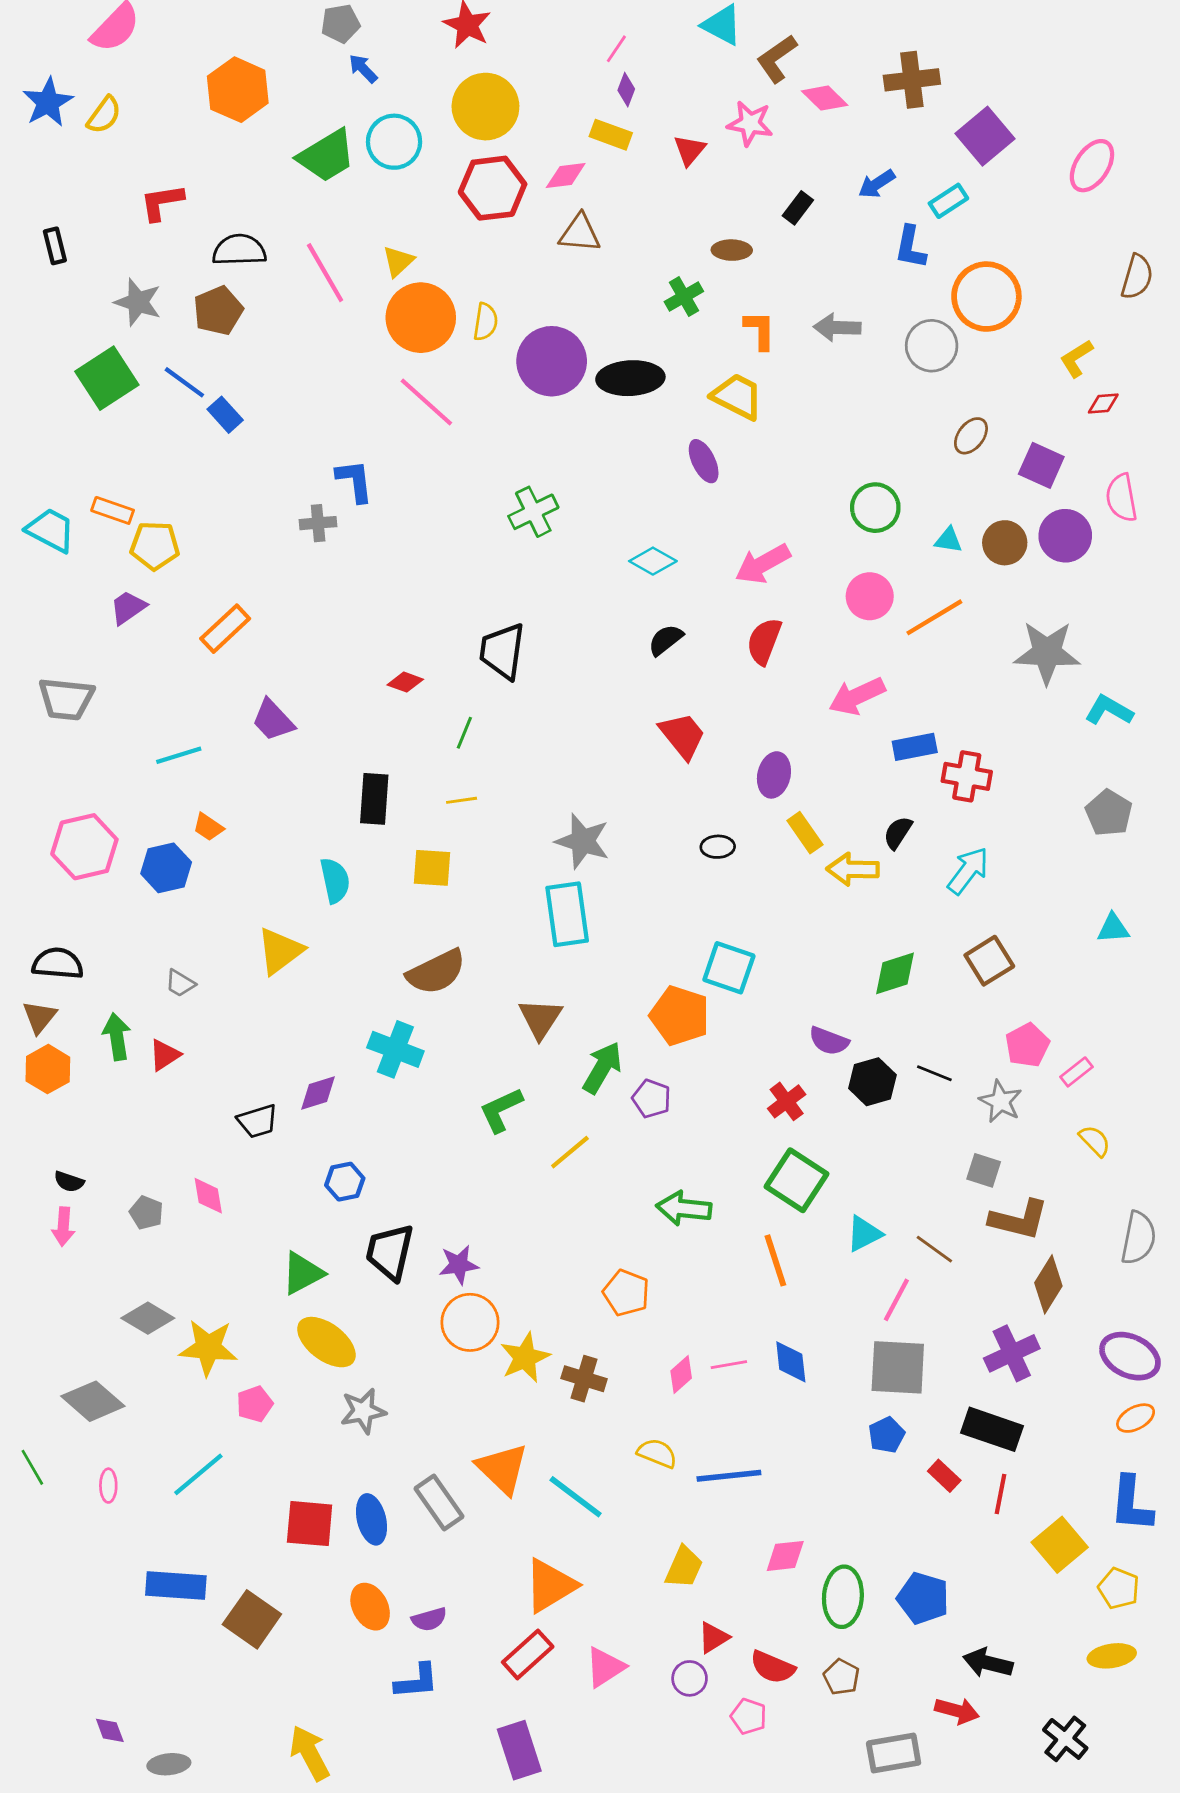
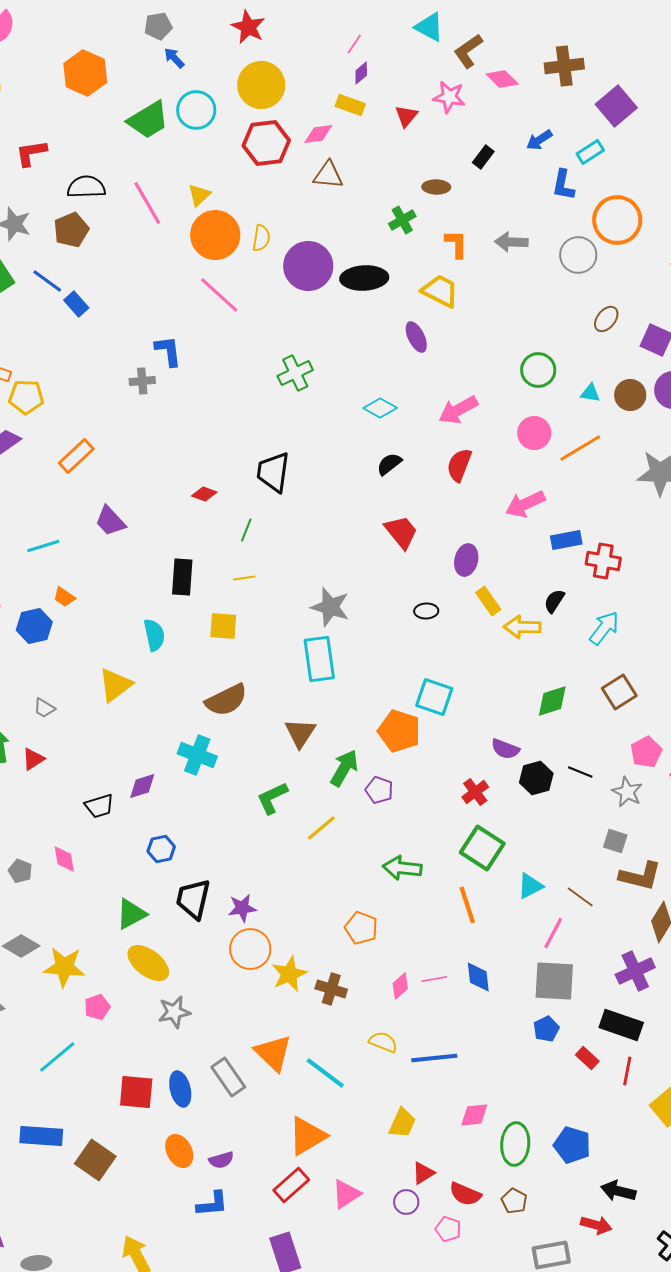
purple diamond: (626, 90) -> (361, 73), turned 30

